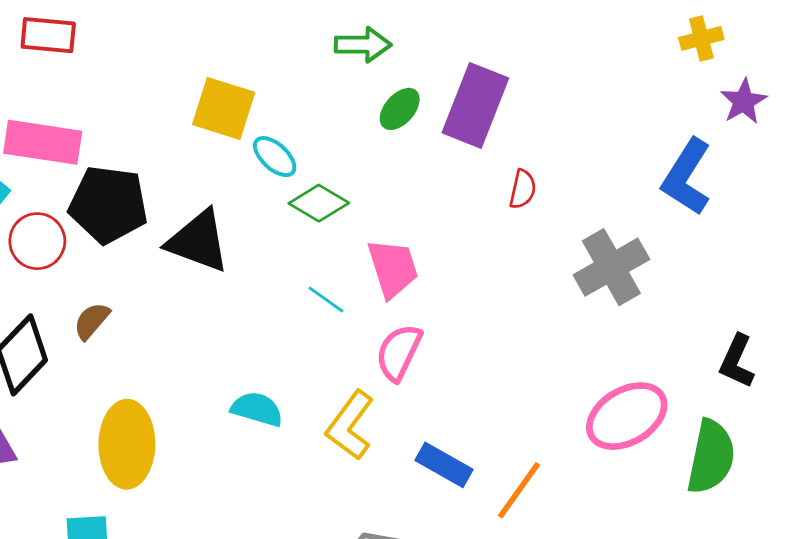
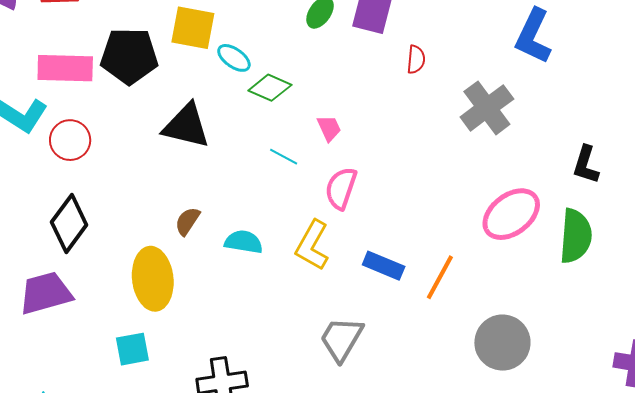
black pentagon: (108, 204) -> (129, 56), moved
pink trapezoid: (393, 268) -> (329, 128), size x0.6
brown semicircle: (92, 321) -> (187, 221), moved

